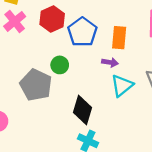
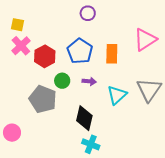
red hexagon: (52, 19) -> (45, 56), moved
purple arrow: (110, 62) -> (89, 81), moved

